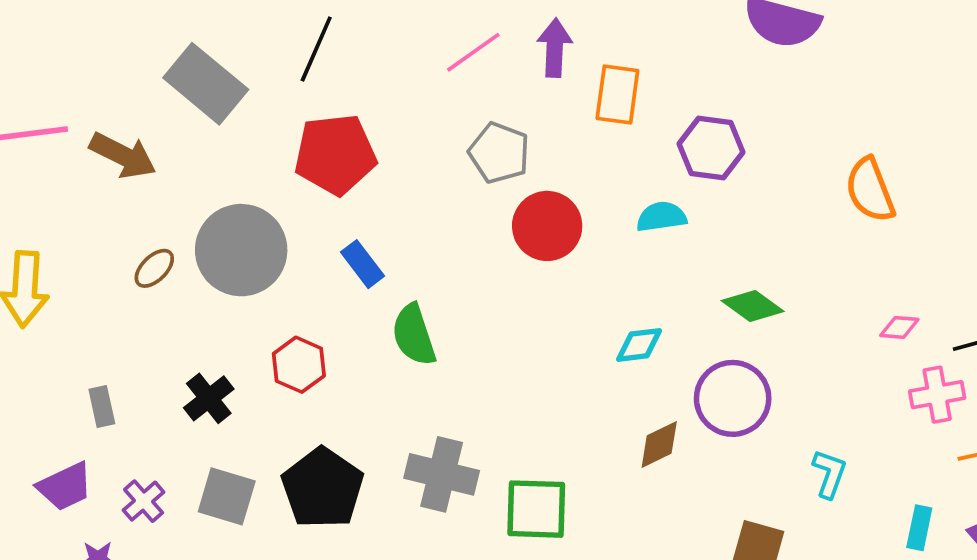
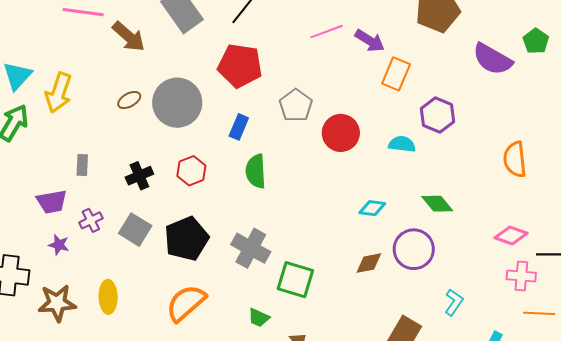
purple arrow: (555, 48) -> (370, 41), turned 104
gray pentagon: (499, 153) -> (296, 105), moved
blue rectangle: (363, 264) -> (239, 127), turned 45
pink diamond: (899, 327) -> (511, 235), size x1.5

